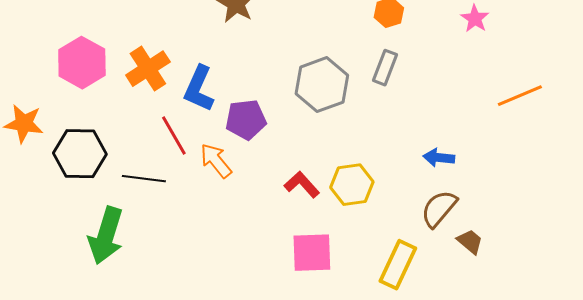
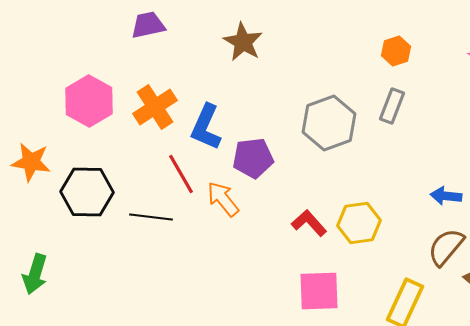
green arrow: (106, 236) -> (35, 274), moved, size x0.7

